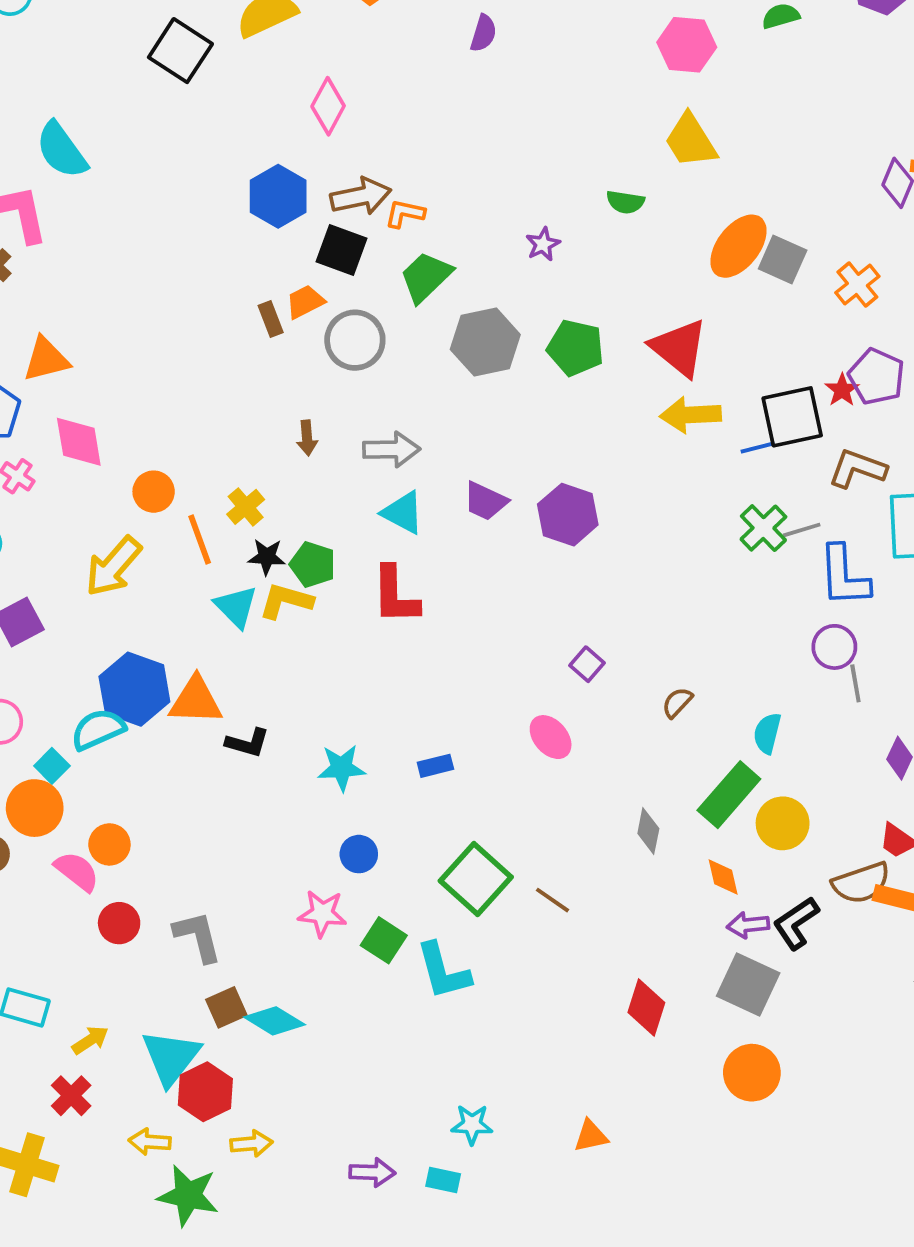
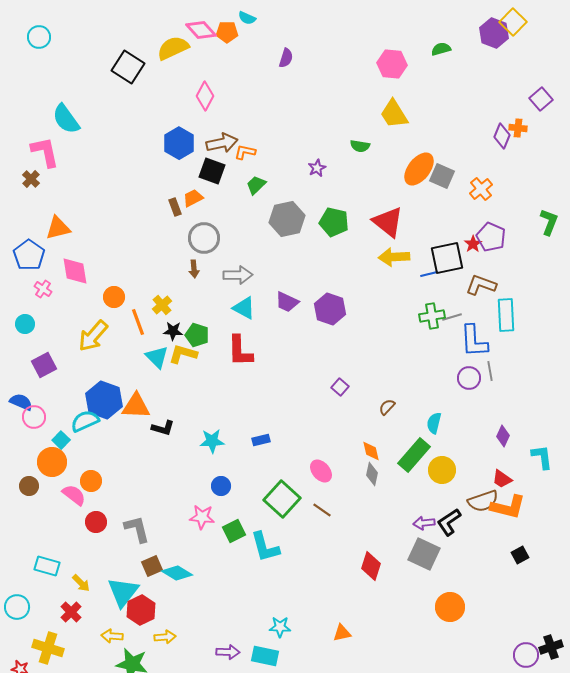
green trapezoid: (426, 277) -> (256, 185), size x0.7
gray circle: (355, 340) -> (204, 238), moved
green cross: (763, 528) -> (432, 316), turned 35
gray line: (855, 683) -> (490, 371), moved
pink ellipse: (551, 737) -> (321, 471), moved
orange diamond: (723, 877) -> (371, 451), moved
green square: (384, 940) -> (234, 531), turned 30
yellow arrow: (90, 1040) -> (81, 583), turned 78
orange circle: (752, 1073) -> (450, 607), moved
cyan rectangle: (443, 1180) -> (265, 656), size x1.5

